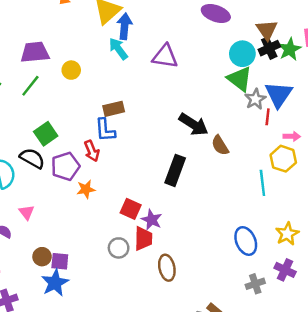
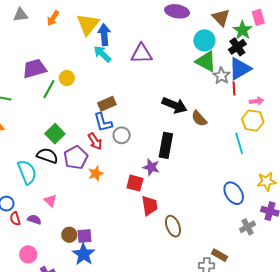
black cross: (269, 48) -> (237, 47), moved
green line: (30, 86) -> (49, 89), moved
blue triangle: (279, 94) -> (240, 69), turned 35
purple star: (152, 220) -> (151, 167), moved
yellow star: (287, 234) -> (267, 181), turned 30
gray circle: (119, 248) -> (122, 135), moved

